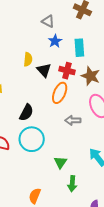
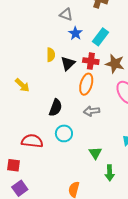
cyan rectangle: (79, 48) -> (100, 37), turned 48
black triangle: (44, 70) -> (68, 63), turned 35
gray arrow: (73, 120) -> (92, 111), moved
cyan circle: (32, 139) -> (64, 133), size x0.7

